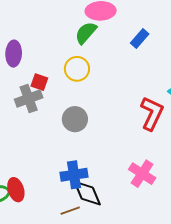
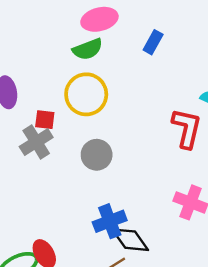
green semicircle: (86, 33) -> (88, 49), turned -140
yellow circle: (77, 69) -> (86, 94), size x1.4

